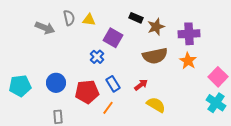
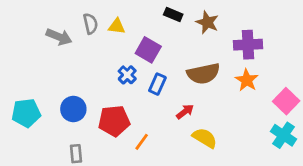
black rectangle: (136, 18) -> (173, 14), moved
brown star: (156, 27) -> (207, 22), moved, turned -30
blue rectangle: (113, 84) -> (157, 84), moved, turned 56

